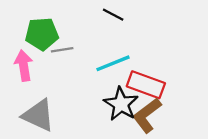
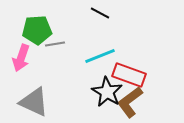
pink arrow: (24, 66) -> (21, 58), turned -152

